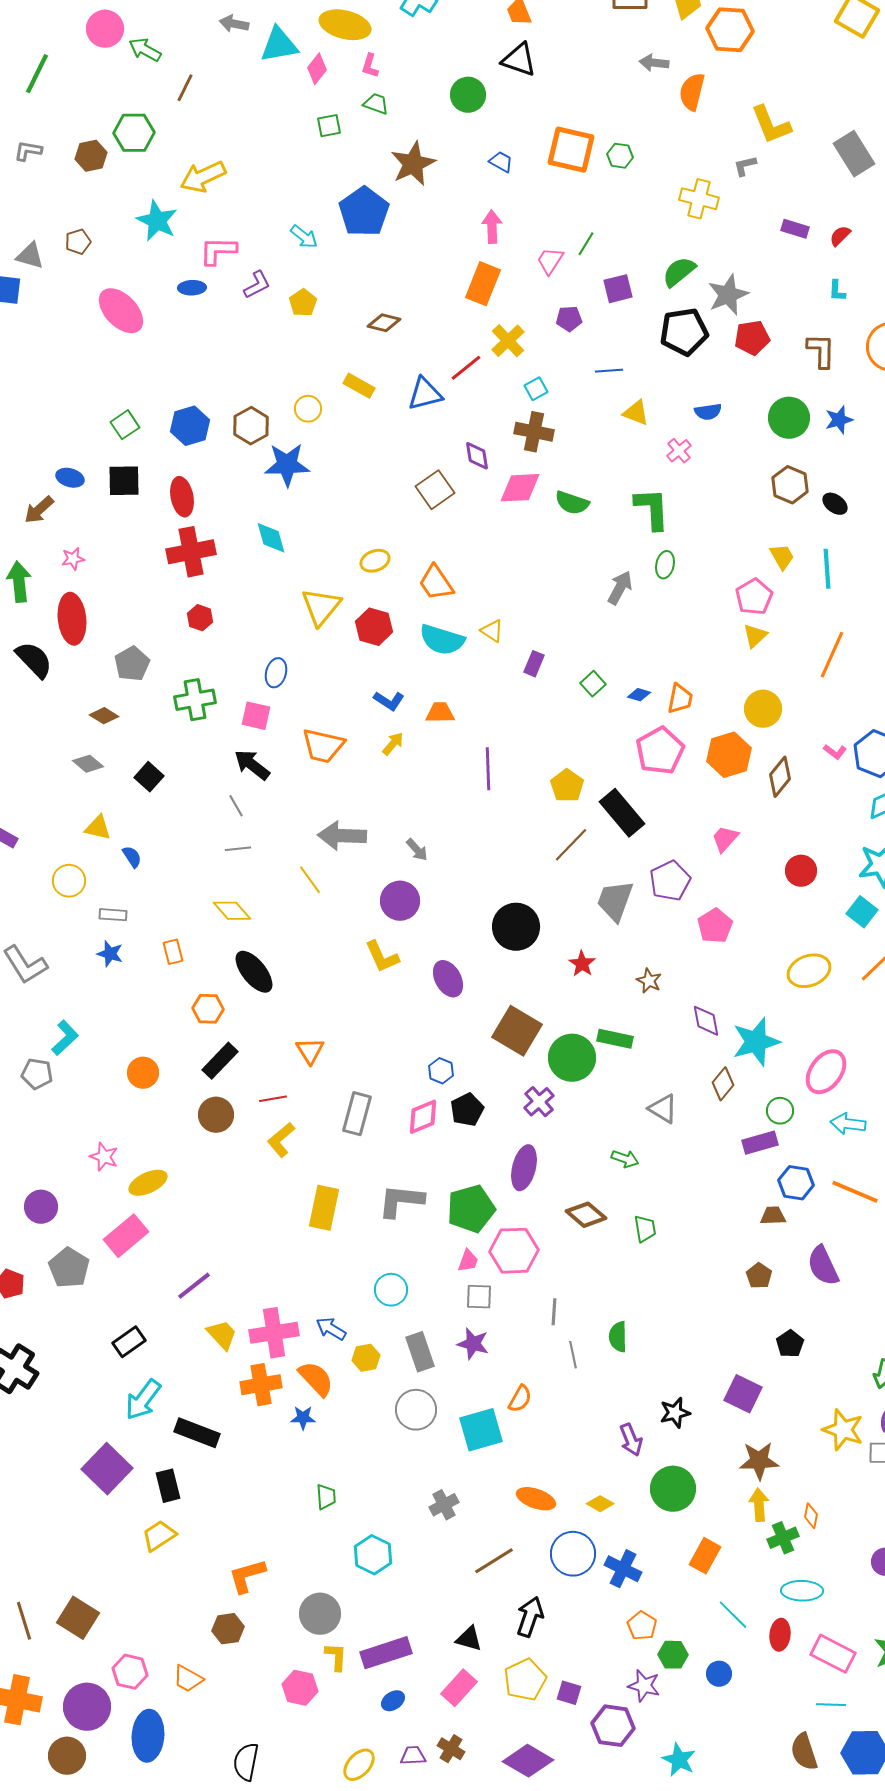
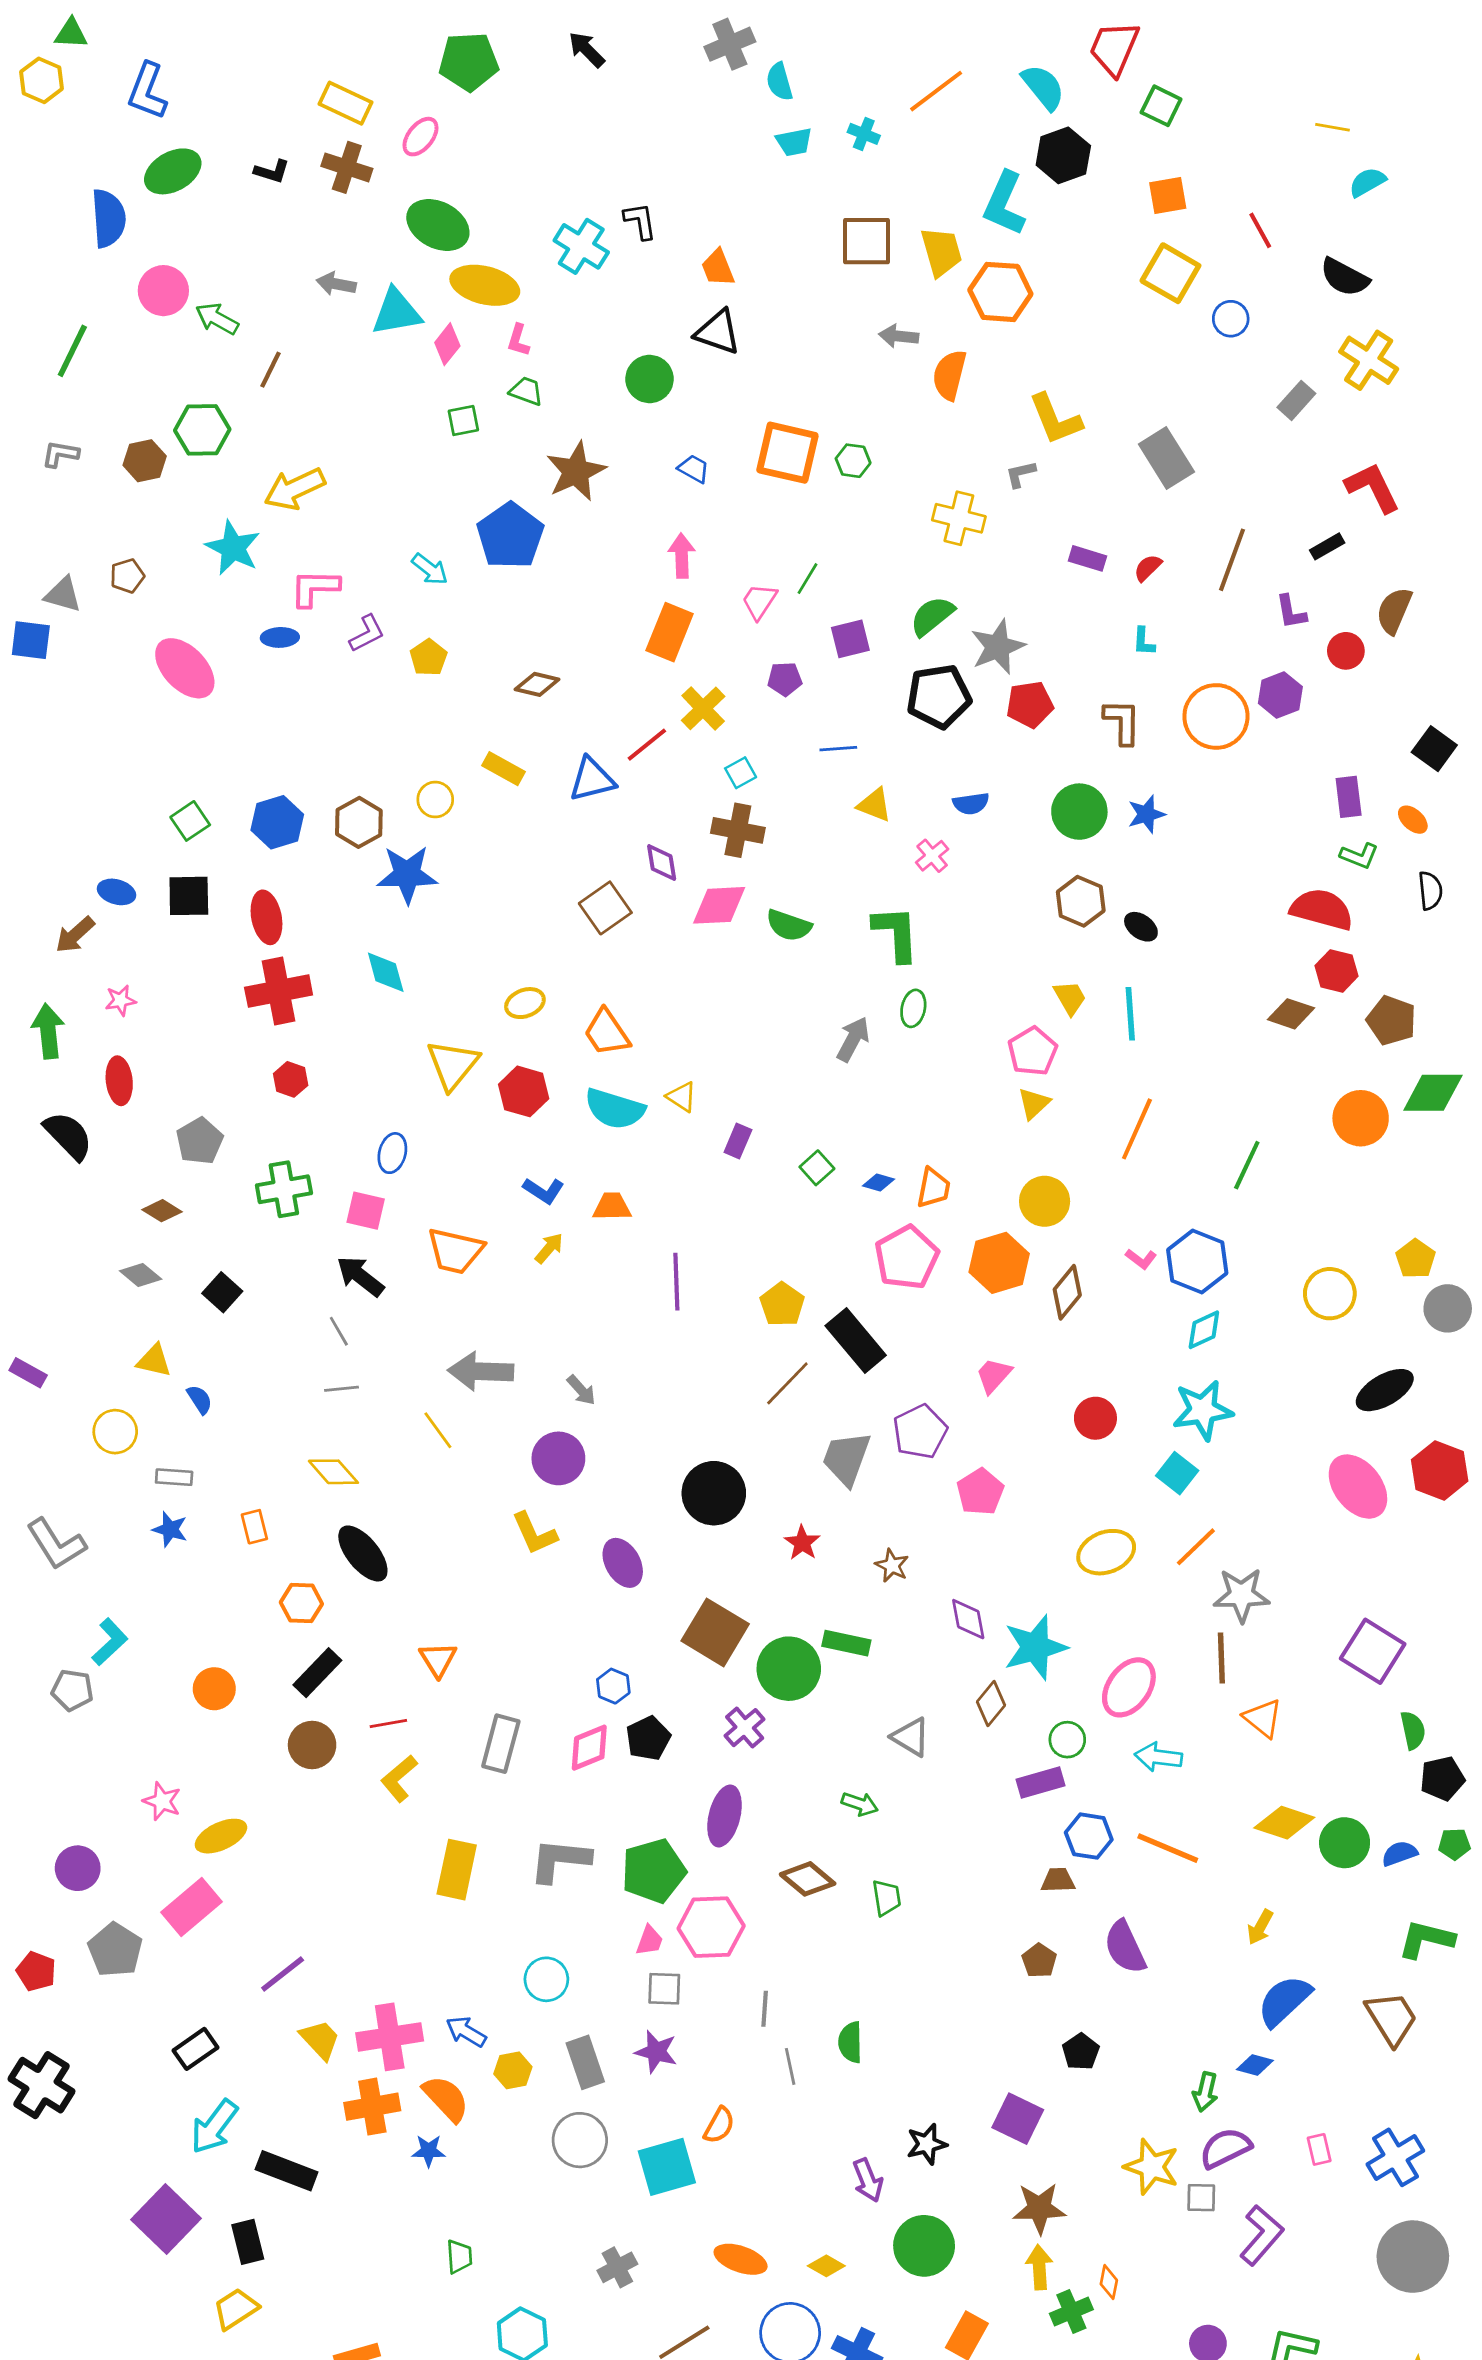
red ellipse: (72, 619) -> (119, 1081), size x0.7

